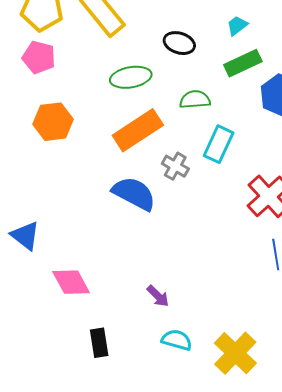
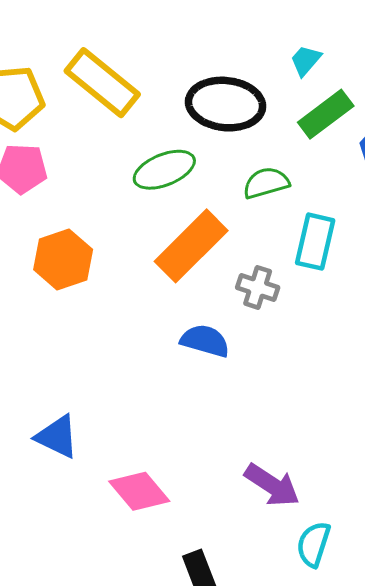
black ellipse: (179, 43) -> (226, 104), size x1.6
blue semicircle: (134, 194) -> (205, 341), size x0.7
purple arrow: (158, 296) -> (272, 485), size x1.5
cyan semicircle: (177, 340) -> (313, 544), turned -76

